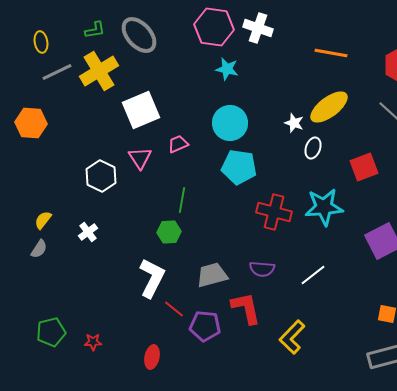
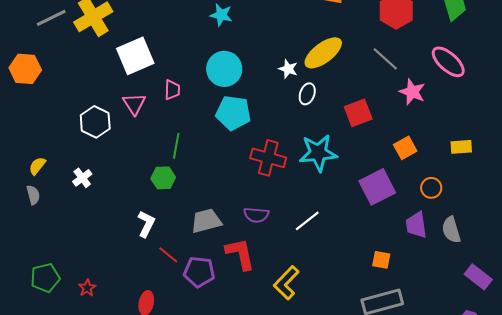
pink trapezoid: (178, 144) -> (172, 90), turned 115
gray semicircle: (39, 249) -> (33, 195), turned -48
white L-shape: (152, 278) -> (146, 224), size x0.7
red star: (93, 342) -> (87, 288), turned -30

